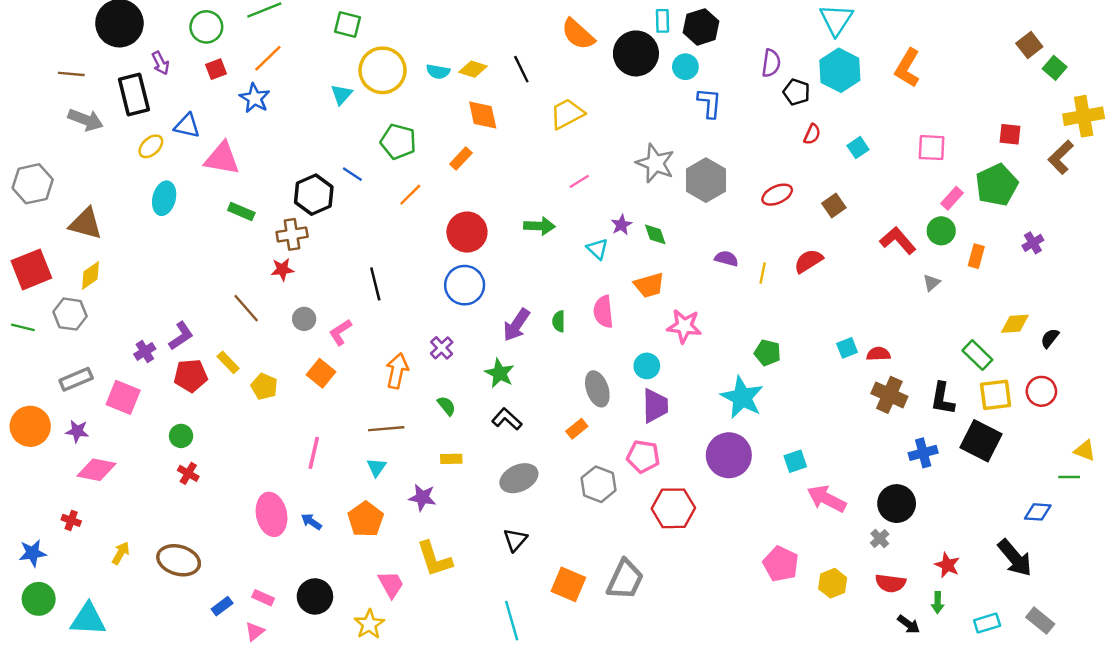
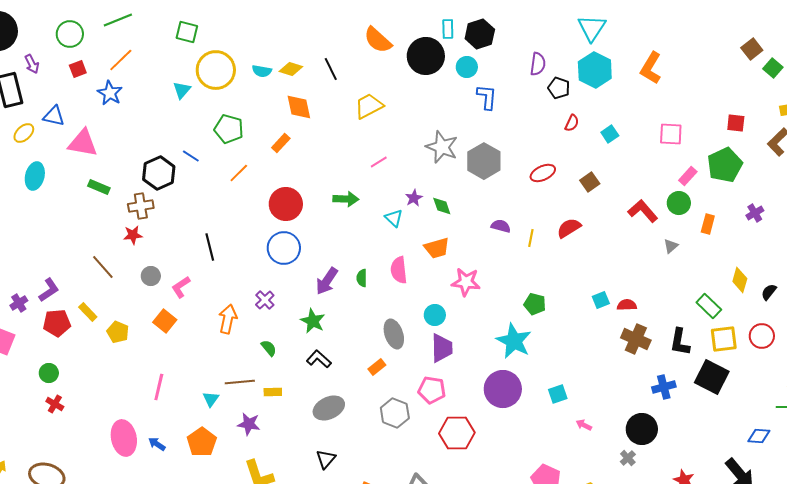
yellow diamond: (1015, 324) -> (740, 280), turned -70
brown line: (386, 429) -> (240, 382), moved
pink arrow: (827, 499) -> (584, 425), size x0.5

